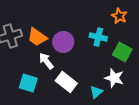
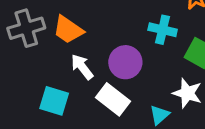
purple circle: (63, 42) -> (125, 62), moved

